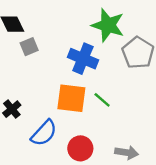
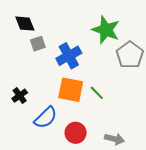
blue cross: (83, 59) -> (69, 56), moved, turned 35

